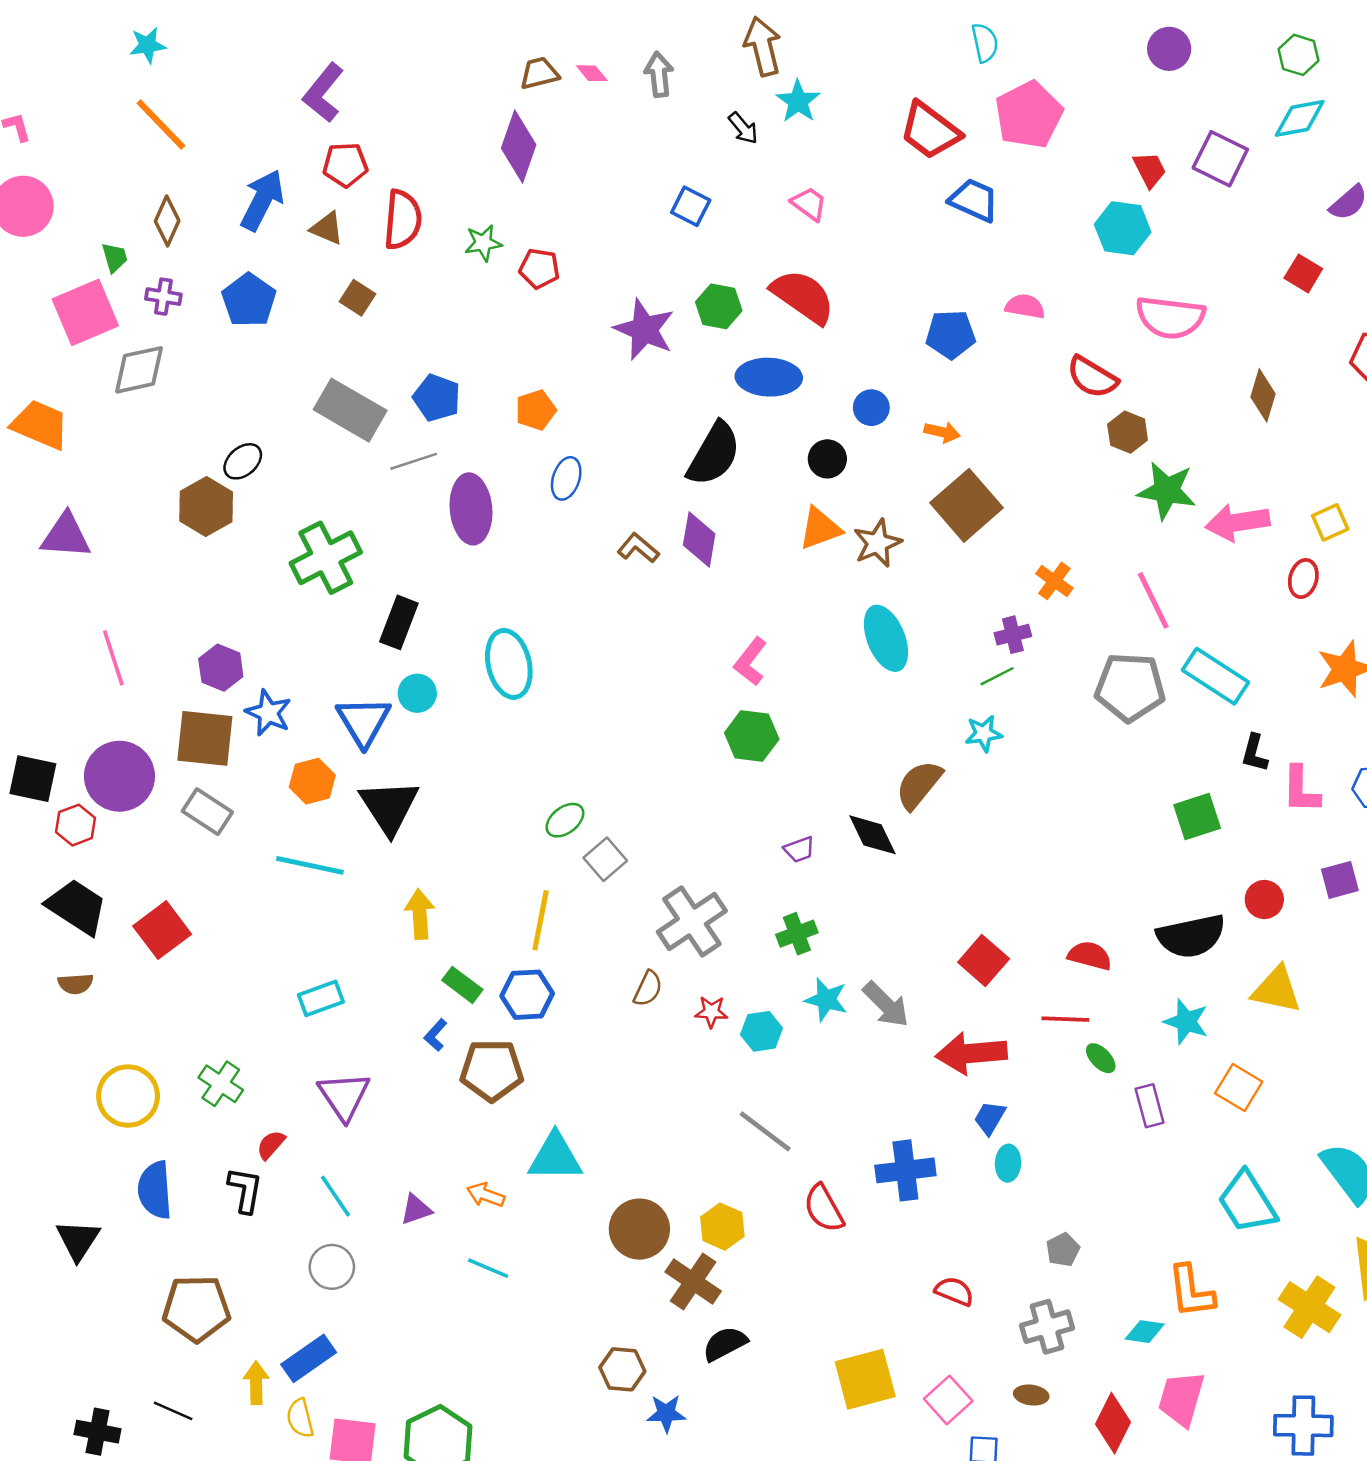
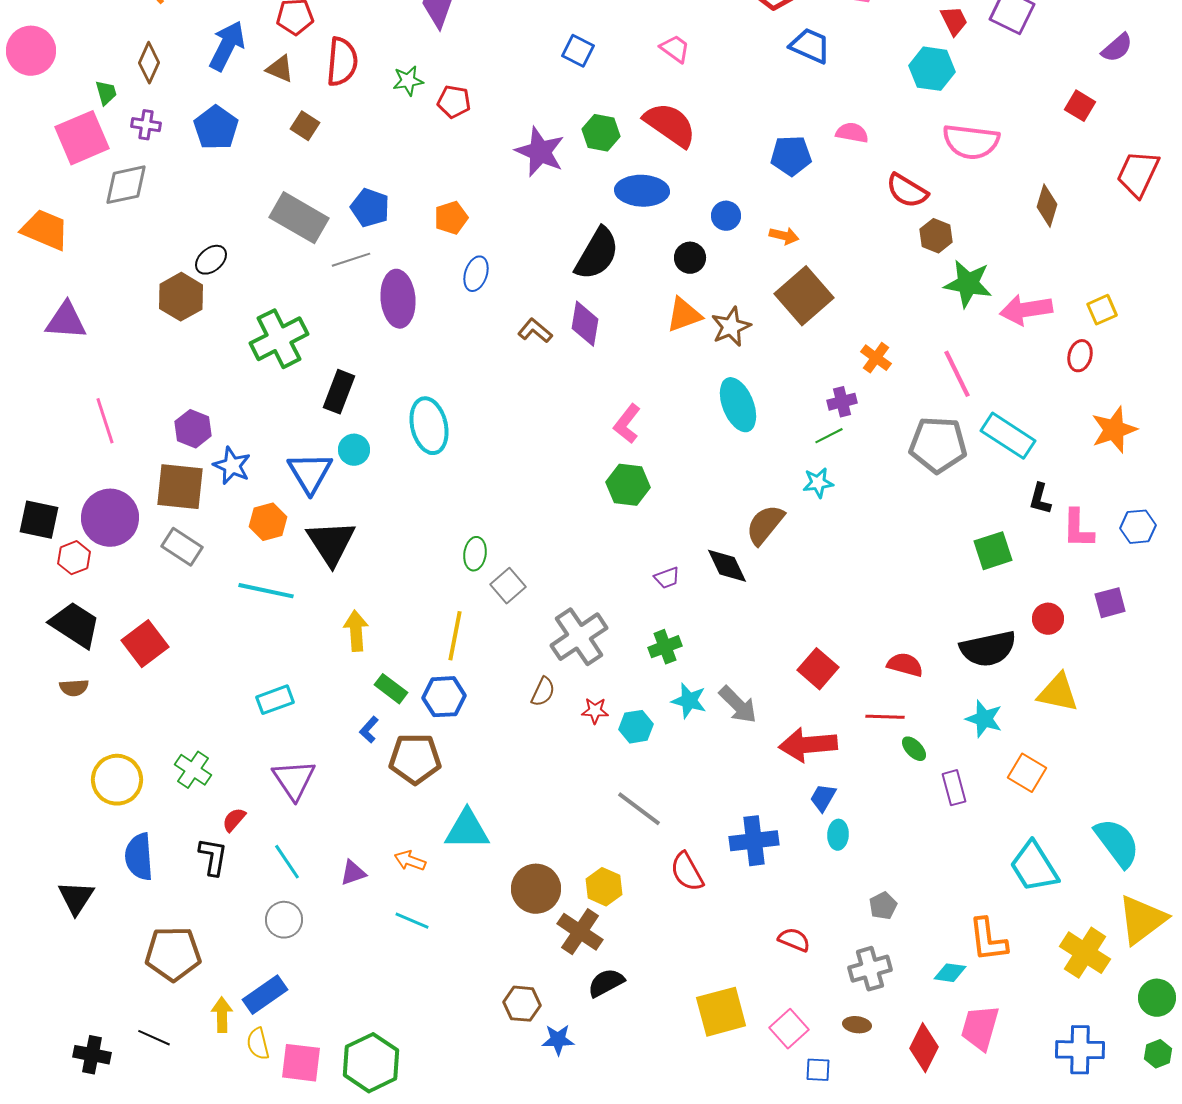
green ellipse: (565, 820) -> (475, 554), turned -44

